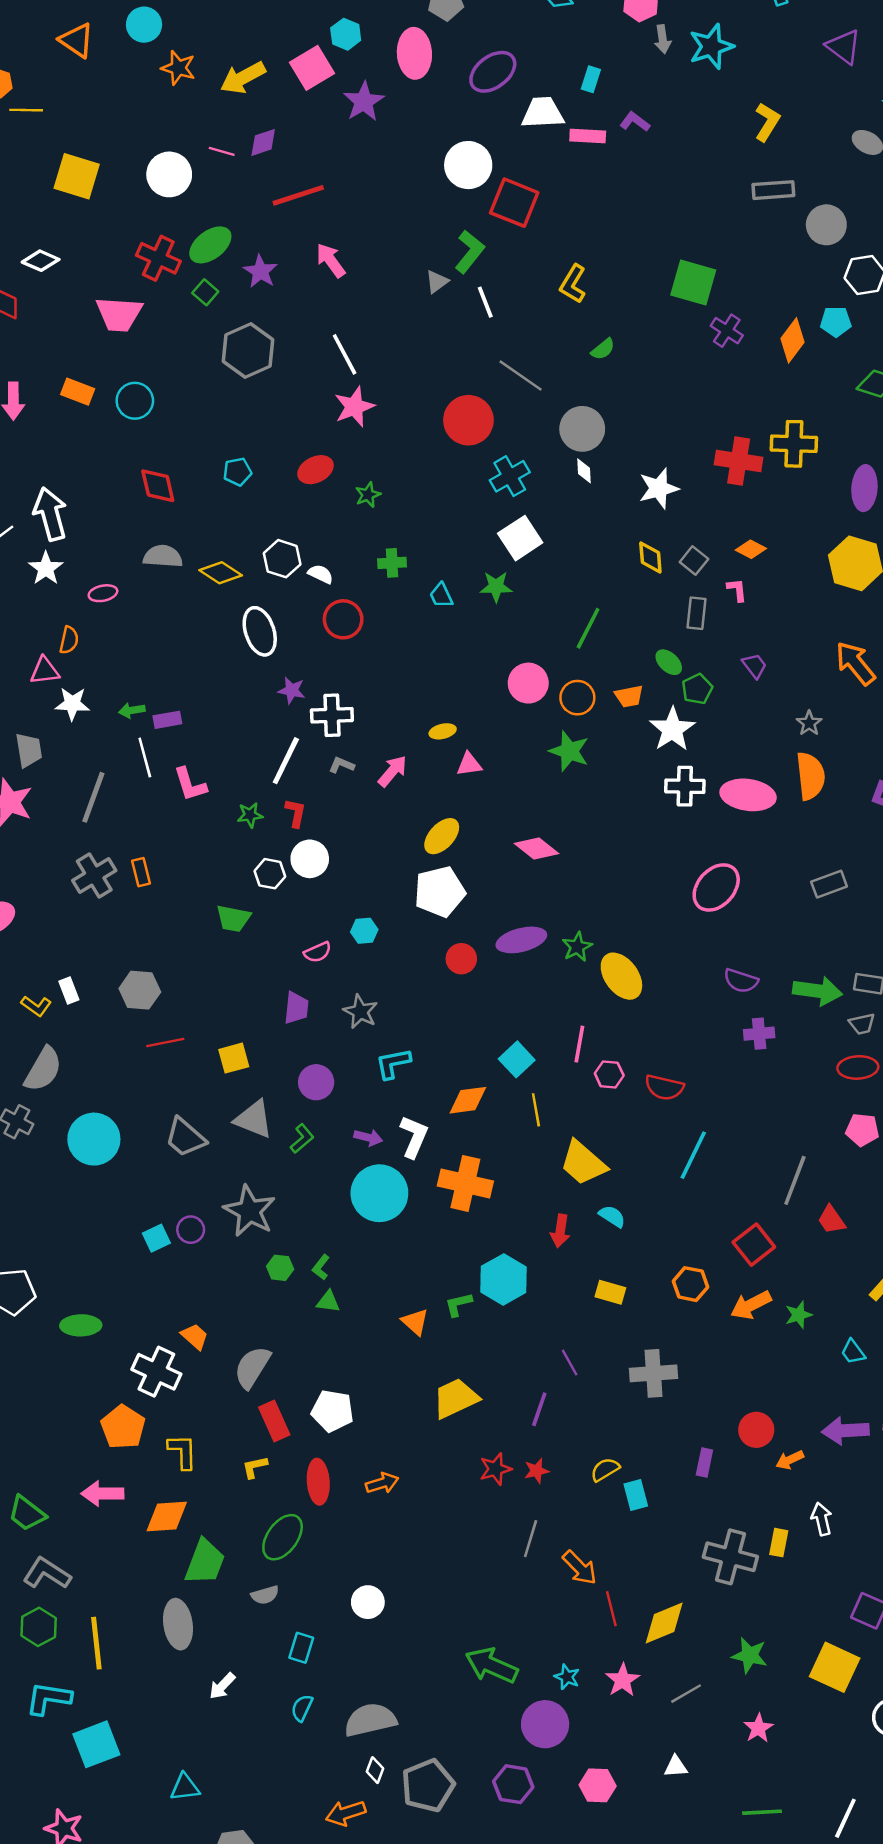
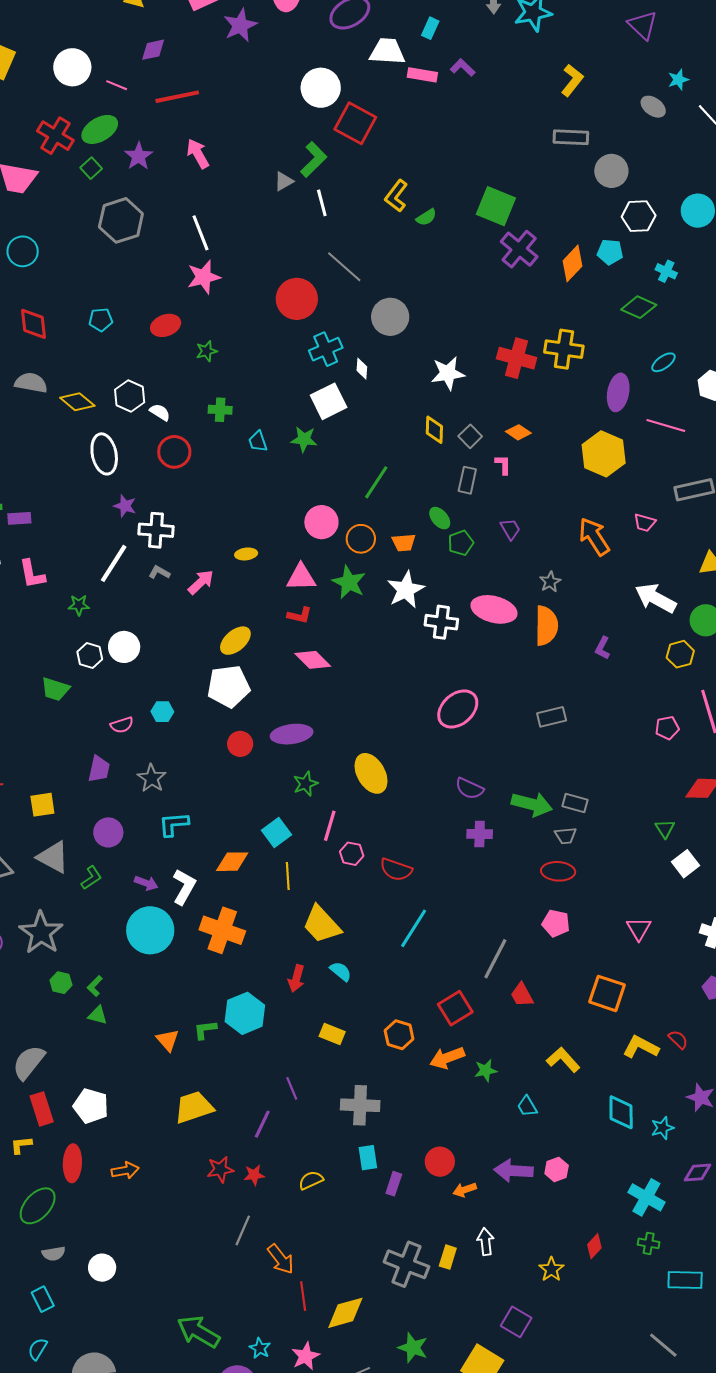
pink line: (222, 151) -> (117, 85), moved
purple cross: (727, 331) -> (519, 249), size x1.4
green semicircle: (603, 349) -> (426, 217), moved
white diamond: (584, 471) -> (362, 369), moved
white star: (672, 729) -> (406, 590), moved
pink triangle: (469, 764) -> (301, 577), moved, size x1.4
pink ellipse: (748, 795) -> (494, 609), moved
red L-shape: (296, 813) -> (300, 615), moved, turned 85
green star: (577, 947) -> (306, 784), moved
cyan rectangle: (636, 1495) -> (368, 1158), moved
gray semicircle: (265, 1595) -> (54, 1254), moved
cyan rectangle: (301, 1648) -> (43, 1299), turned -50

